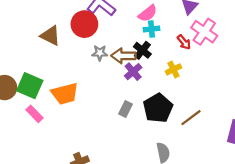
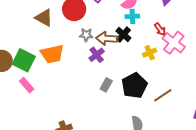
pink cross: (204, 32) -> (174, 43), moved
purple cross: (133, 72) -> (97, 55), moved
orange trapezoid: (65, 94) -> (52, 54), moved

